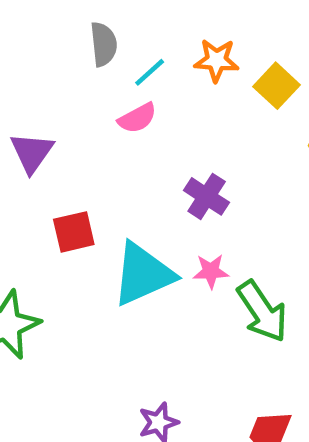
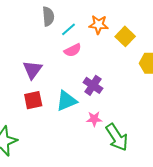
pink semicircle: (137, 118) -> (73, 50), moved
purple triangle: (32, 152) -> (33, 70), moved
cyan triangle: (143, 274) -> (66, 101), moved, size x0.7

